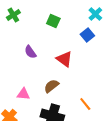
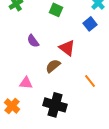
brown semicircle: (51, 86) -> (53, 66), moved
orange line: (85, 104) -> (90, 81), moved

